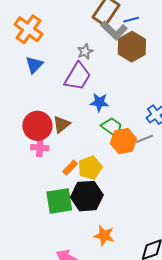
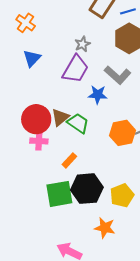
orange cross: (28, 29) -> (26, 23), size x0.7
gray L-shape: (114, 30) -> (118, 75), moved
green trapezoid: (112, 127) -> (78, 123), moved
yellow pentagon: (90, 168) -> (122, 195), moved

